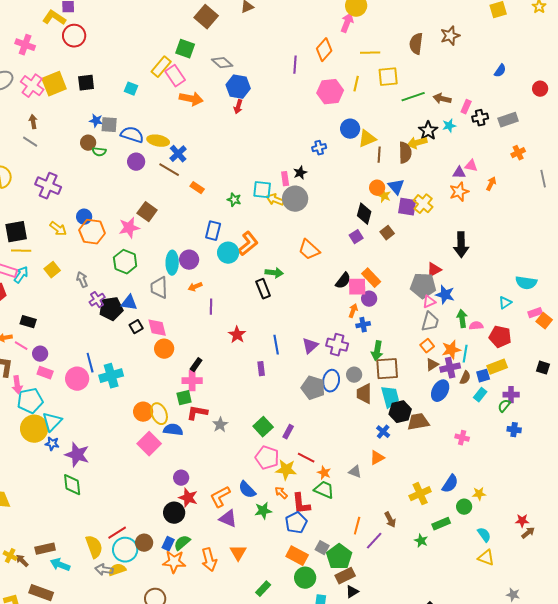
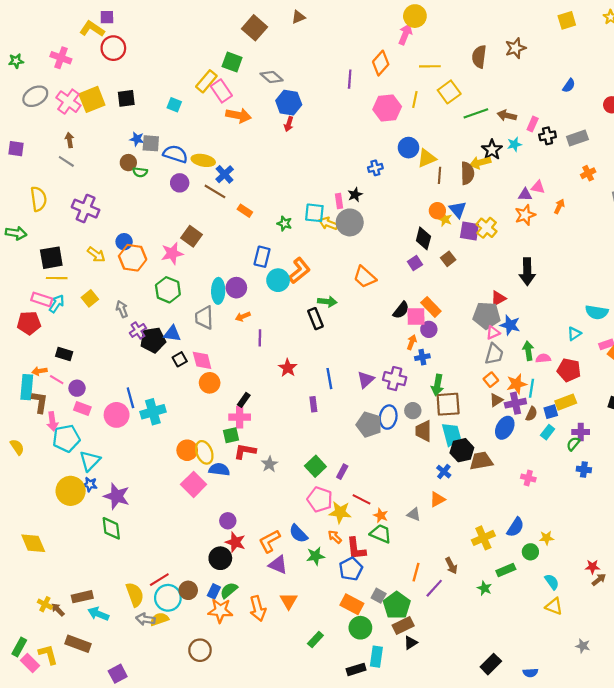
yellow square: (388, 77) -> (449, 92), turned -30
yellow circle: (34, 429) -> (71, 491), moved

